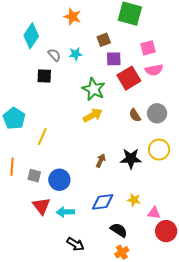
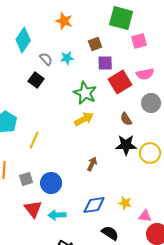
pink square: (148, 48) -> (139, 41), moved
black square: (44, 76) -> (36, 80), turned 35
gray circle: (157, 113) -> (151, 103), moved
black star: (131, 159) -> (126, 145), moved
gray square: (34, 176) -> (26, 179), turned -32

